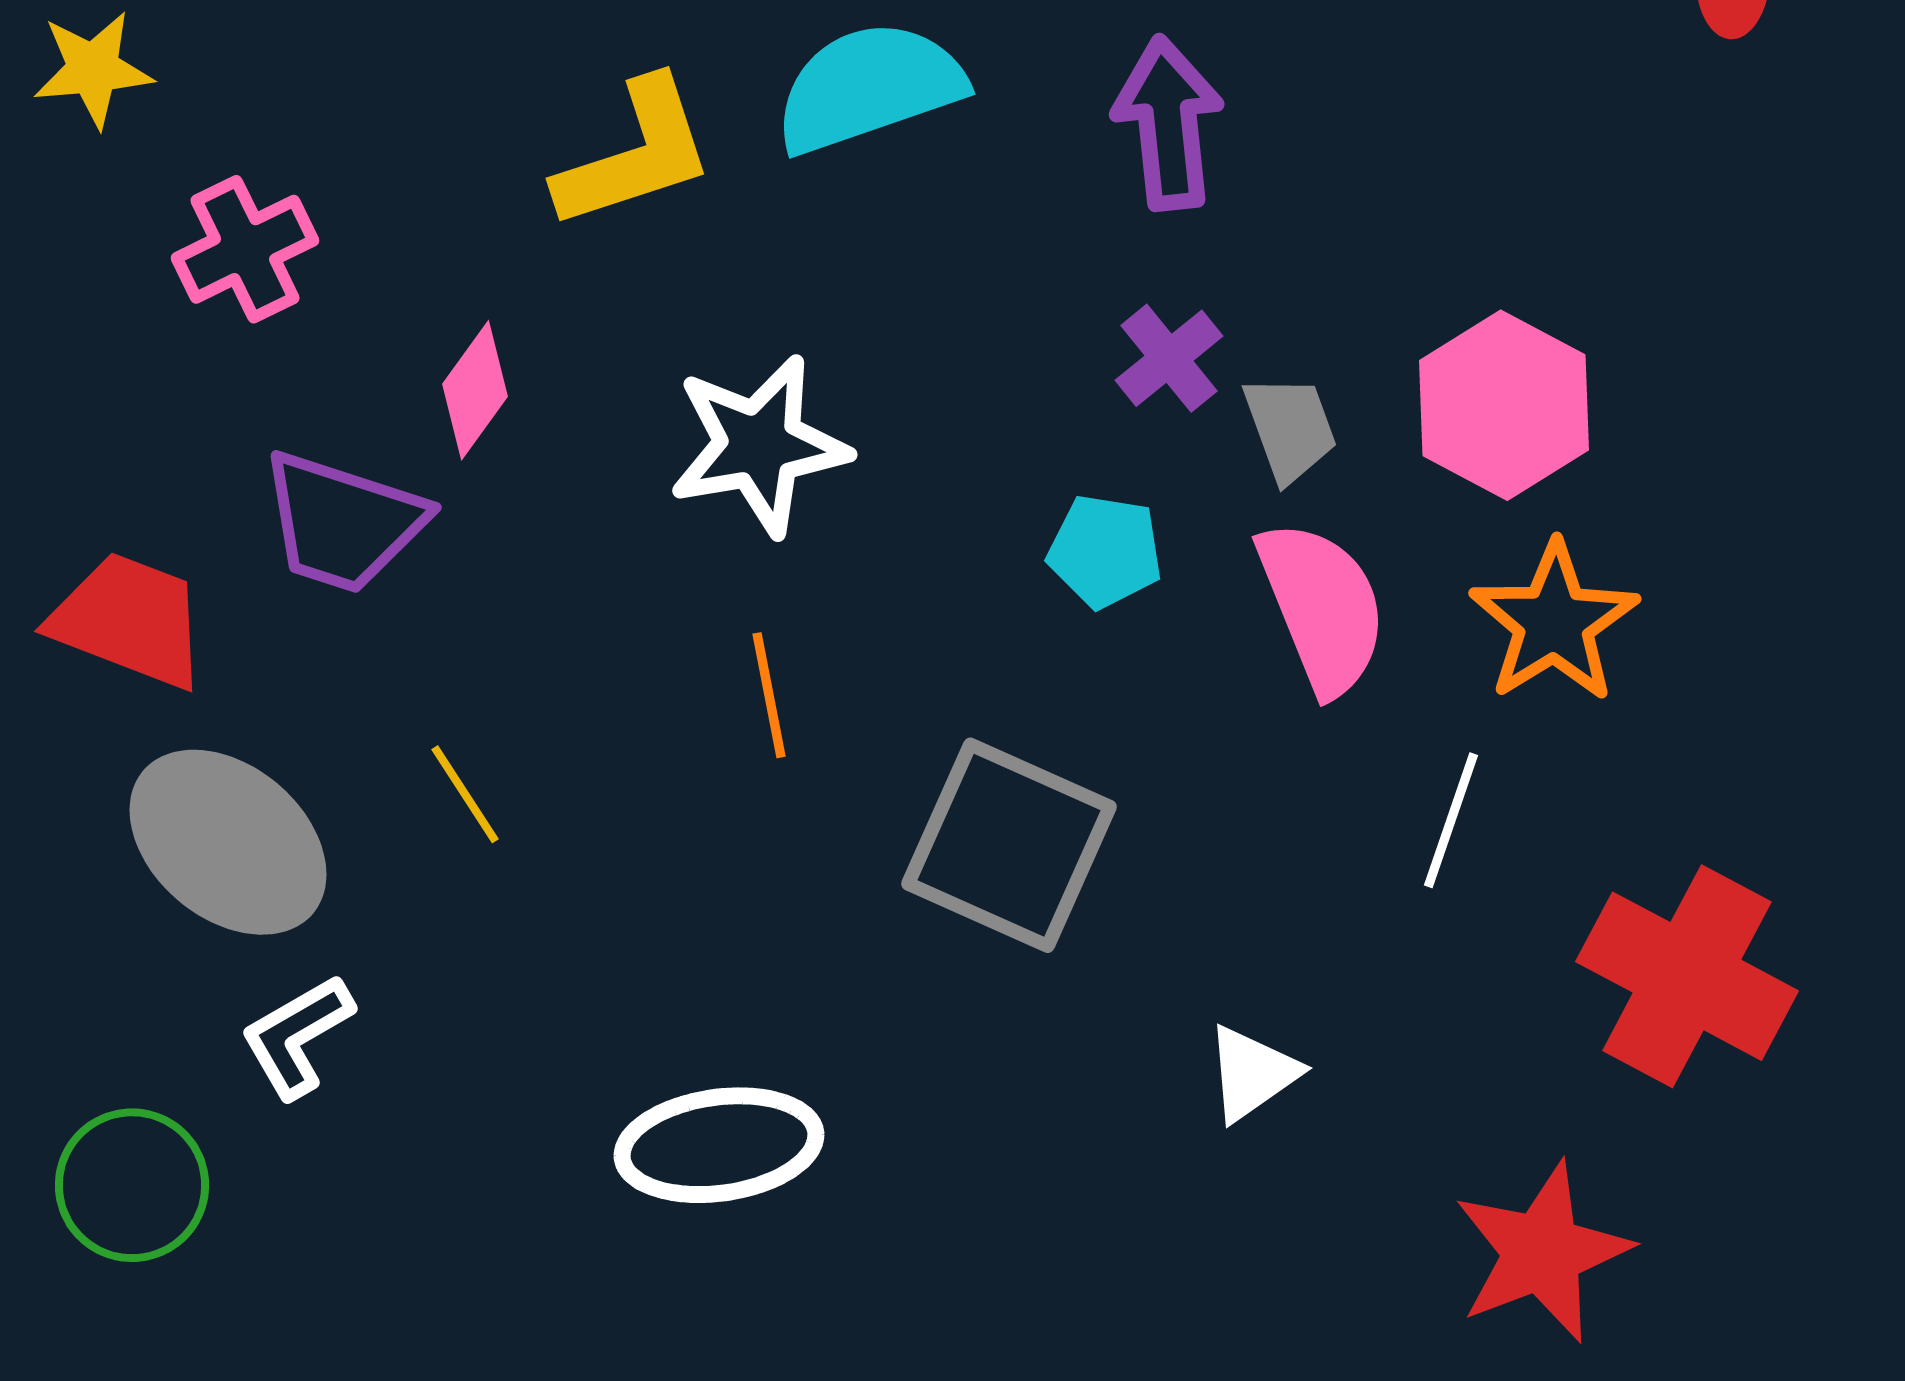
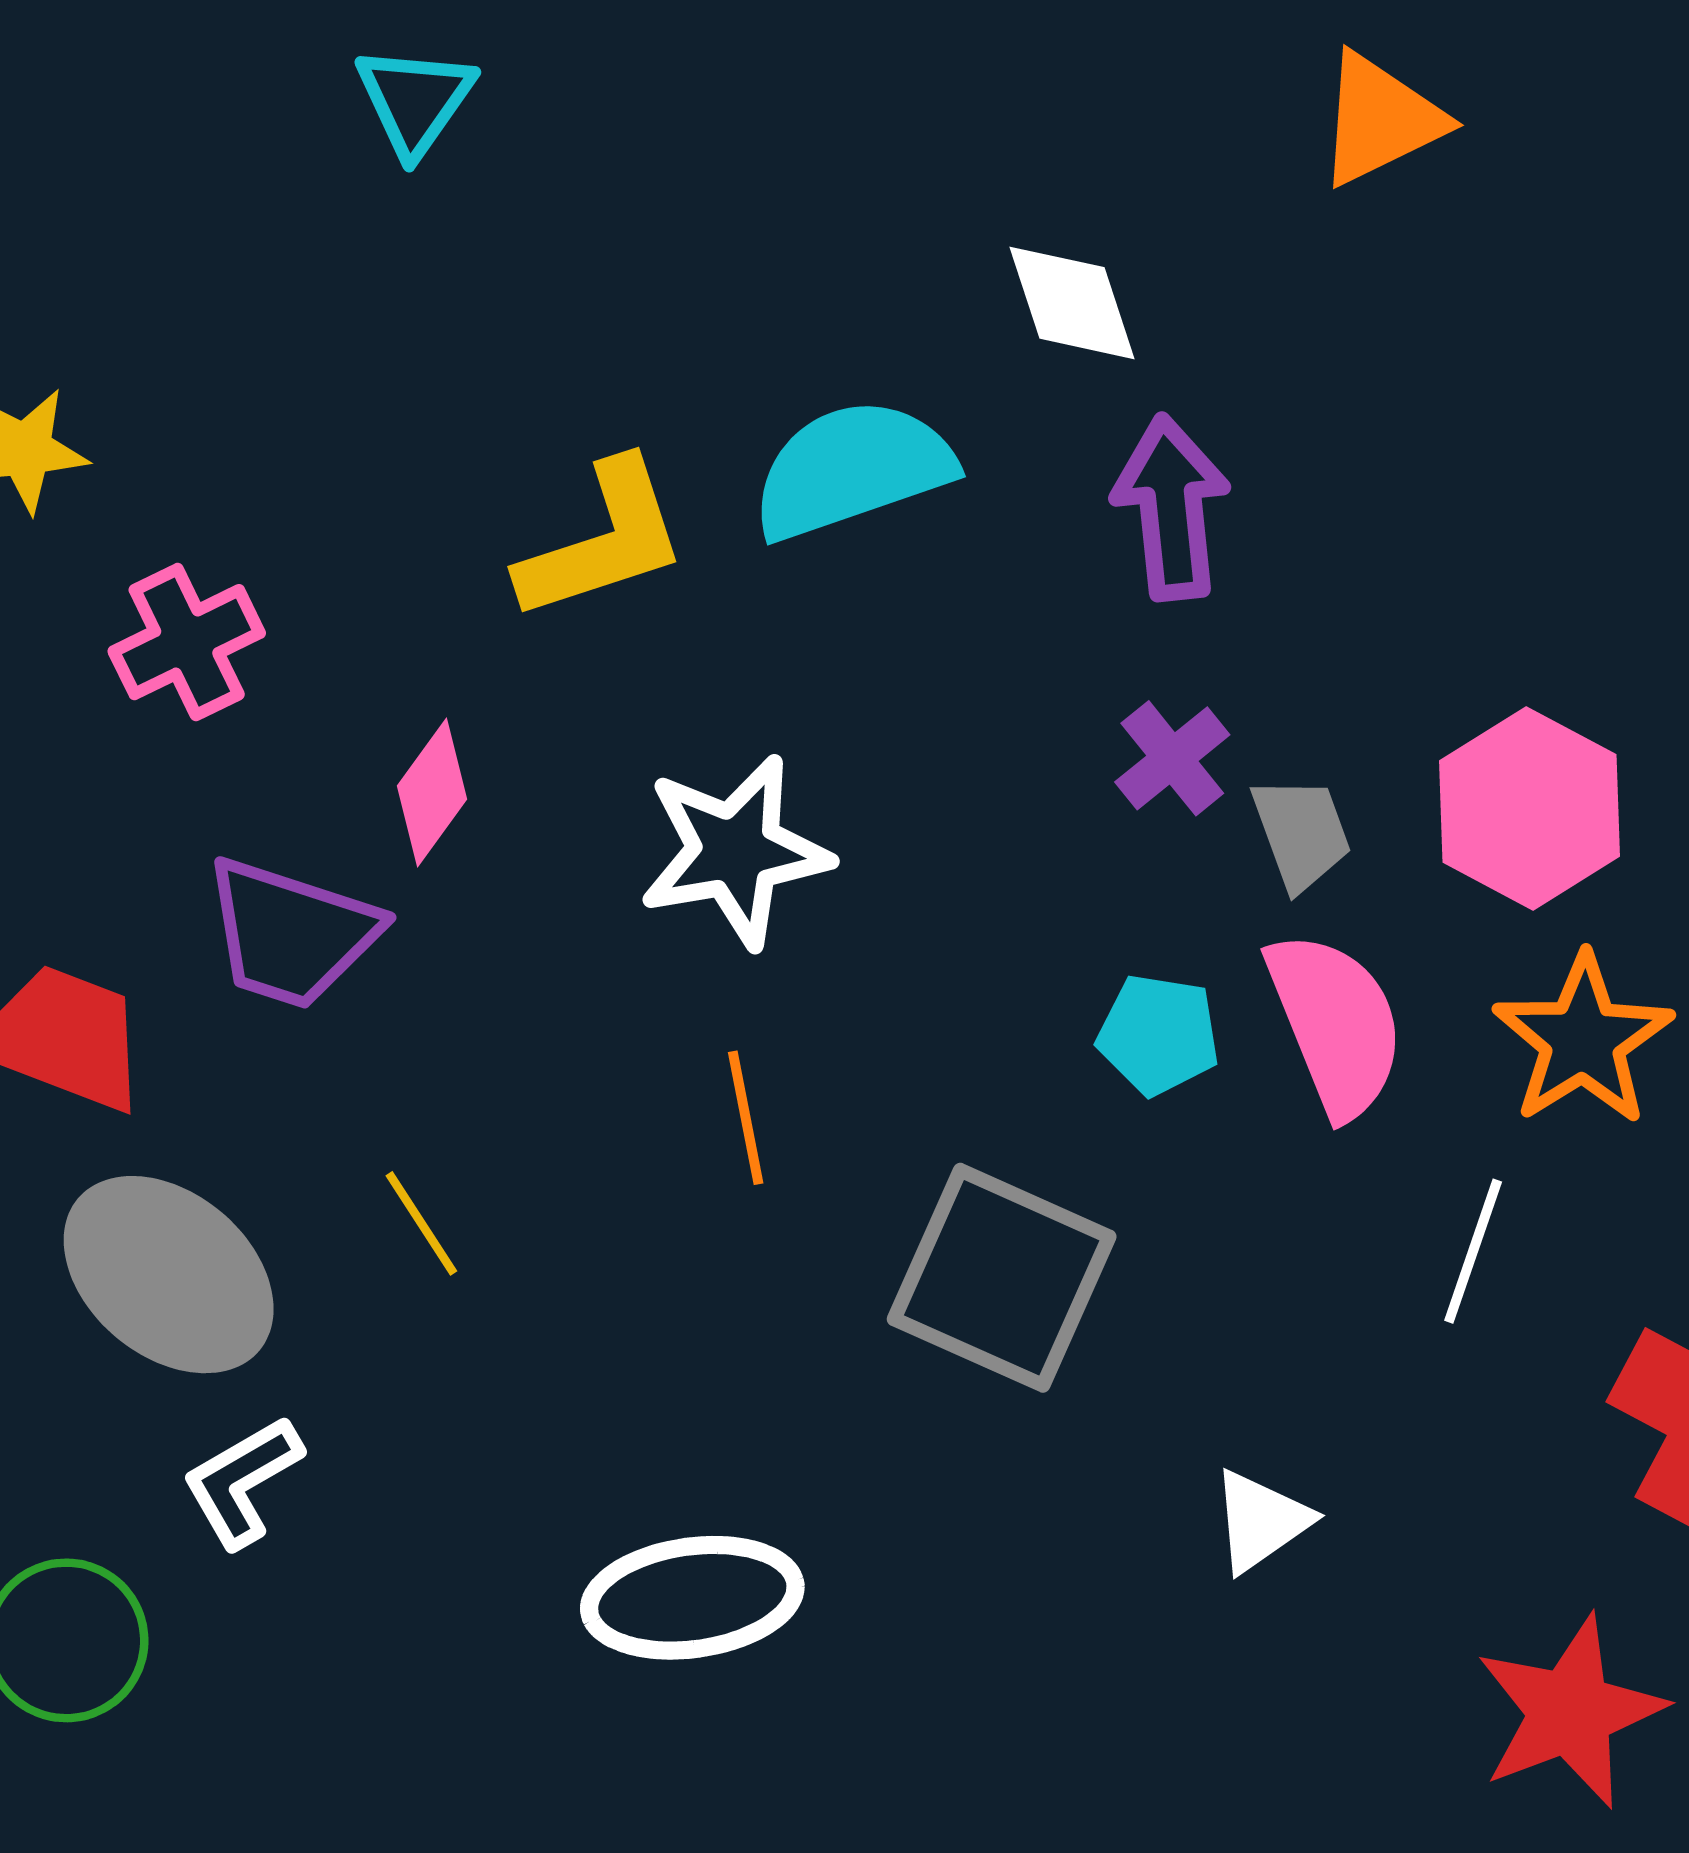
cyan pentagon: (1105, 551) -> (1158, 1035), moved

